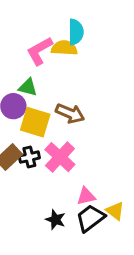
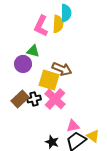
yellow semicircle: (64, 48) -> (58, 24), turned 90
pink L-shape: (40, 51) -> (41, 26), turned -35
yellow square: (35, 122) -> (49, 80), moved

